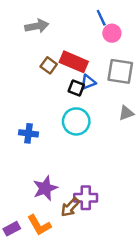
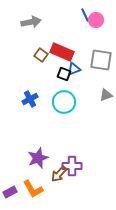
pink circle: (112, 33) -> (96, 20), moved
blue cross: (28, 133) -> (30, 99), moved, turned -35

